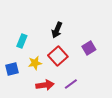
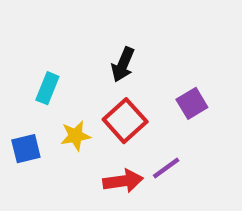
purple line: (71, 84) -> (166, 168), moved
red arrow: (45, 85) -> (123, 181), moved

